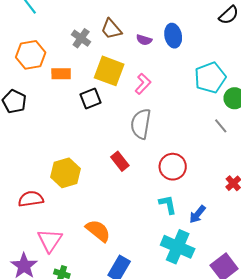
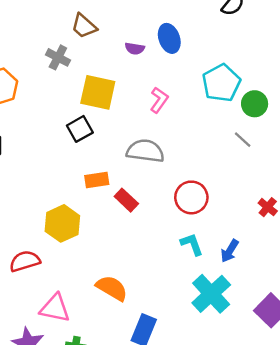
brown trapezoid: (111, 29) -> (84, 26), moved
orange rectangle: (61, 74) -> (97, 180), moved
pink L-shape: (143, 84) -> (159, 100), moved
gray semicircle: (141, 124) -> (145, 151), turned 96
pink triangle: (50, 240) -> (55, 308), turned -44
cyan cross: (178, 247) -> (211, 294), turned 32

